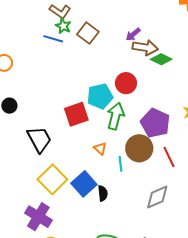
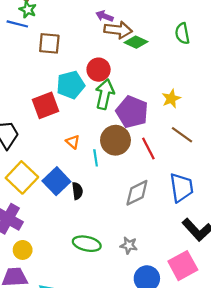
brown square: (88, 33) -> (49, 43), moved, turned -30
purple arrow: (133, 34) -> (104, 16), turned 63
green arrow: (116, 116) -> (105, 94), moved

